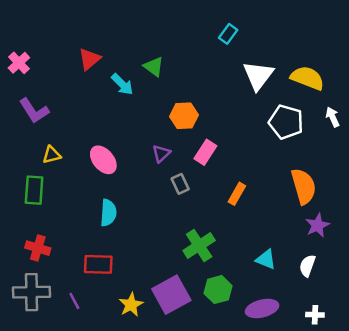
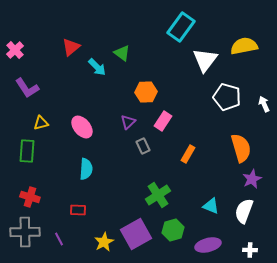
cyan rectangle: (228, 34) -> (181, 27), size x1.8
yellow semicircle: (307, 78) -> (244, 46), moved, turned -32
white arrow: (333, 117) -> (264, 104), moved
red rectangle: (98, 264) -> (78, 210), size x0.7
white semicircle: (307, 266) -> (244, 211), size x1.4

